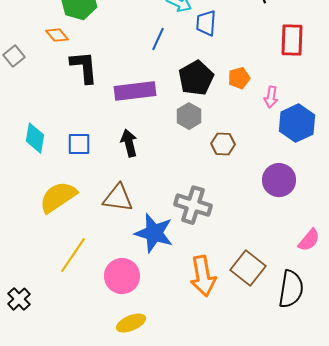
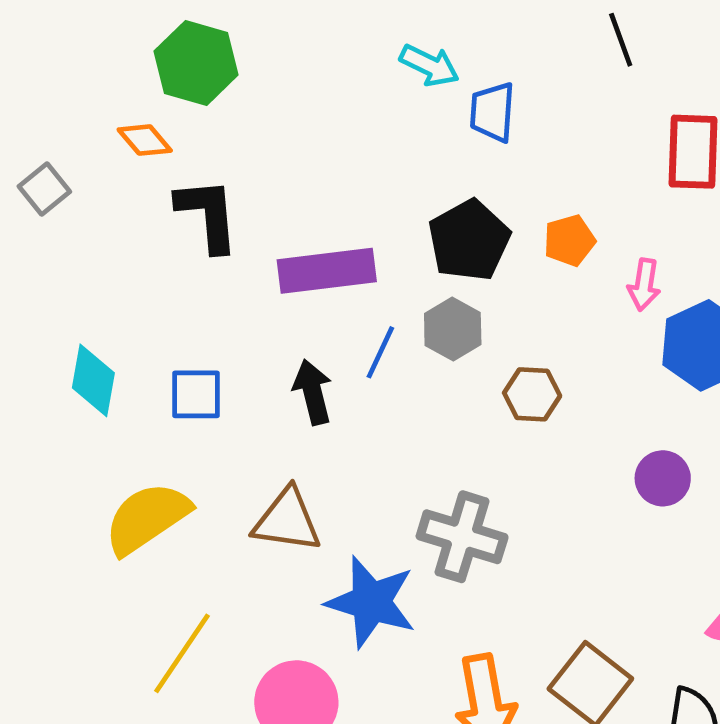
blue line: (158, 39) -> (380, 352), moved
purple circle: (279, 180) -> (663, 478), size x0.7

